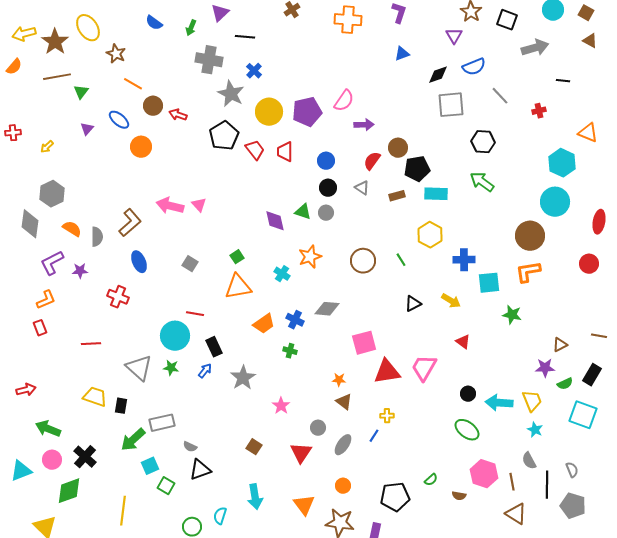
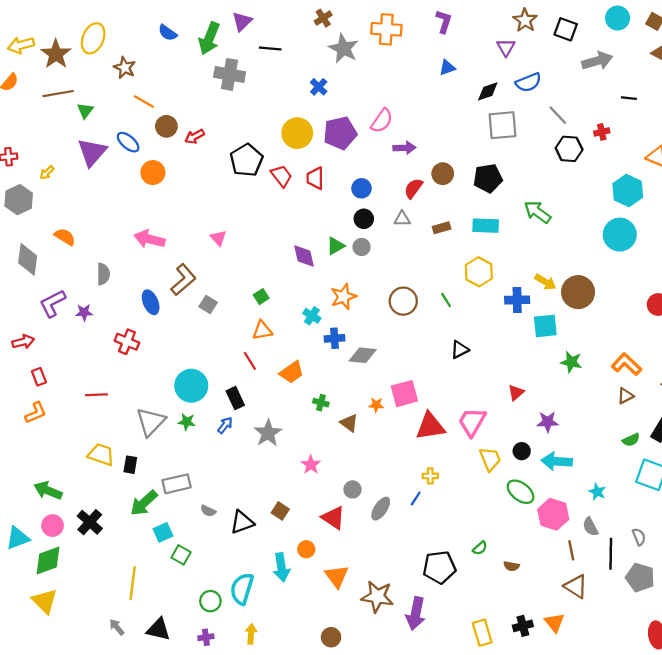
yellow ellipse: (88, 28) -> (93, 38), turned 56
green arrow: (191, 28) -> (209, 38), size x1.8
blue cross: (254, 71) -> (319, 87), moved
gray star: (231, 94) -> (343, 48), moved
red arrow: (178, 115) -> (195, 136), turned -48
purple triangle: (87, 129) -> (92, 152), size x2.0
black hexagon: (483, 142) -> (569, 149), moved
black pentagon: (417, 169) -> (488, 178), moved
gray triangle: (362, 188) -> (402, 219), turned -35
gray hexagon: (52, 194) -> (19, 200), moved
pink arrow: (170, 206) -> (149, 239), moved
green triangle: (303, 212) -> (336, 246), turned -48
brown L-shape: (130, 223) -> (183, 280), moved
orange semicircle: (72, 229) -> (65, 237), moved
brown circle: (530, 236) -> (578, 292), moved
orange L-shape: (528, 272) -> (627, 364), moved, turned 52
orange triangle: (238, 287) -> (262, 330), size x0.7
orange L-shape: (46, 300) -> (36, 413), moved
yellow arrow: (451, 301) -> (545, 282), moved
red line: (195, 314) -> (250, 361), moved, turned 48
blue cross: (295, 320) -> (334, 338), moved, turned -30
red triangle: (463, 342) -> (516, 392), turned 42
gray triangle: (139, 368) -> (151, 422), turned 32
purple star: (545, 368) -> (548, 422), moved
orange star: (339, 380) -> (376, 405), moved
red arrow: (26, 390) -> (23, 342), moved
yellow trapezoid: (532, 401) -> (490, 459), moved
brown triangle: (344, 402) -> (349, 423), moved
red triangle: (301, 453) -> (333, 518), turned -30
black triangle: (200, 470) -> (242, 522), moved
pink hexagon: (484, 474) -> (553, 514), moved
orange circle: (343, 486) -> (306, 549), moved
green diamond: (69, 491) -> (48, 561), moved
cyan semicircle: (220, 516) -> (242, 589), size x1.6

